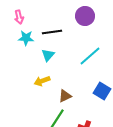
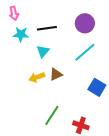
purple circle: (85, 16) -> (85, 23), moved
brown triangle: (65, 96) -> (56, 74), moved

